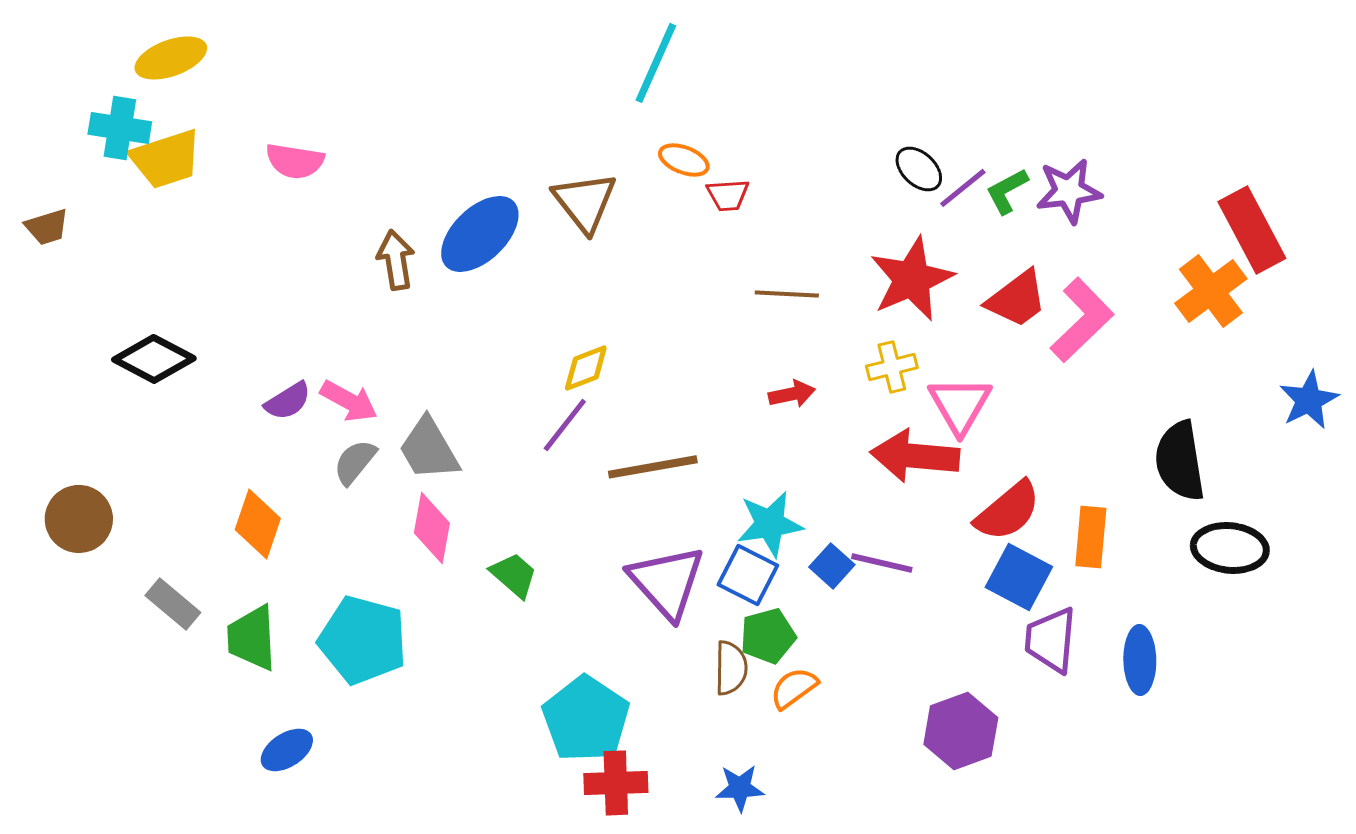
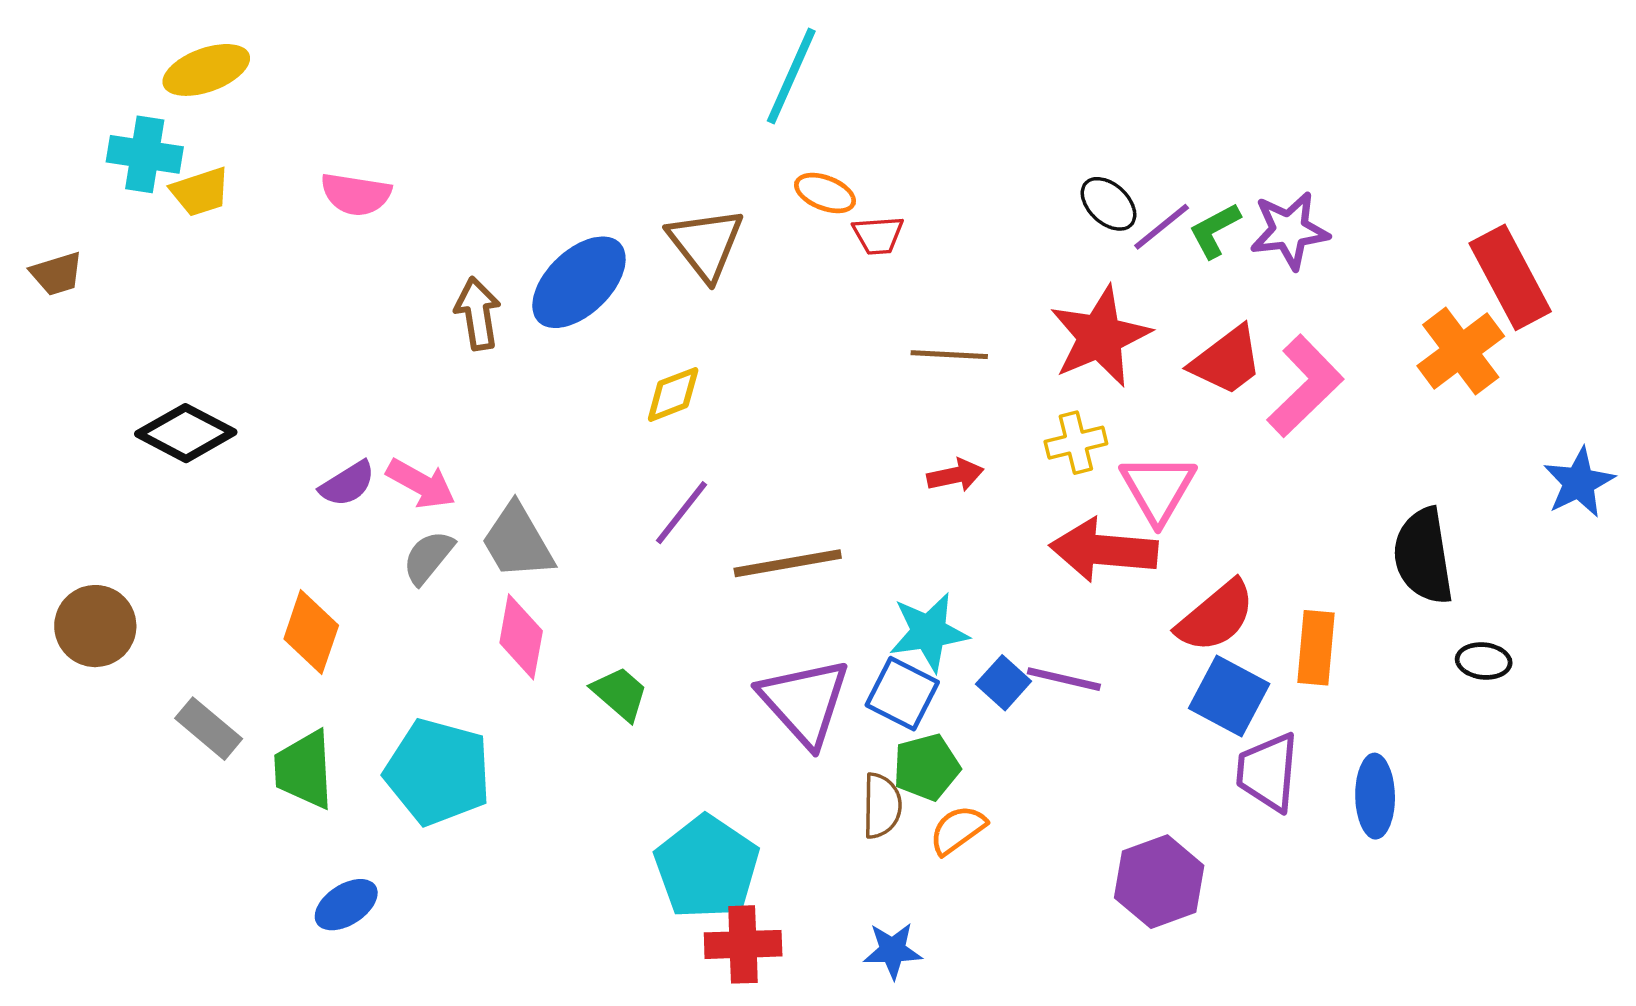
yellow trapezoid: (166, 159) -> (200, 192), size x0.7
yellow diamond: (586, 368) -> (673, 394), moved
black ellipse: (1230, 548) -> (1484, 661), size x0.6

